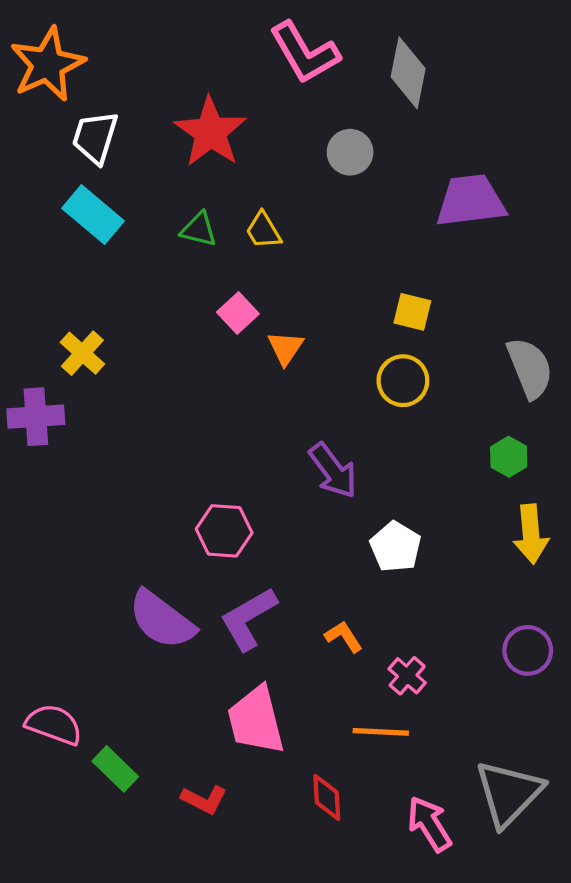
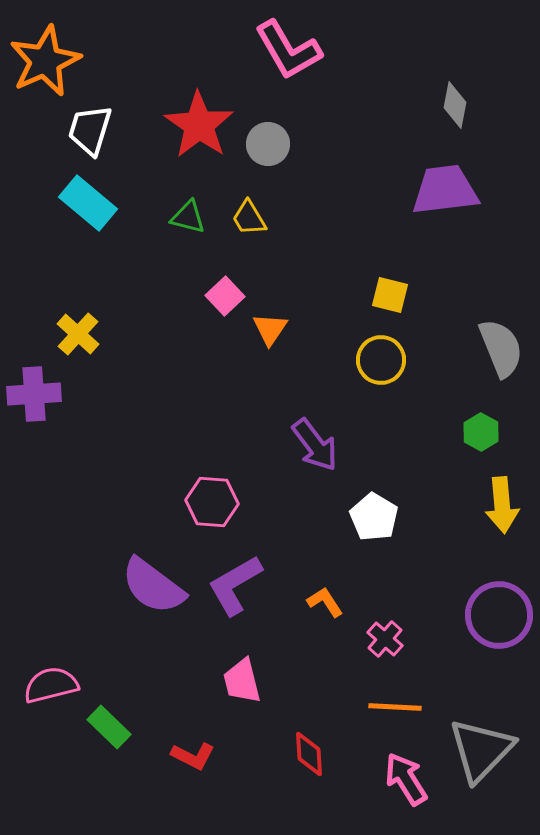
gray diamond: (408, 73) -> (455, 105), moved, size x0.7
gray circle: (350, 152) -> (268, 144), moved
purple circle: (528, 650) -> (499, 615), size x1.4
pink trapezoid: (256, 720) -> (242, 681), size x0.7
pink semicircle: (54, 724) -> (51, 685), turned -34
orange line: (381, 732) -> (395, 707), moved

